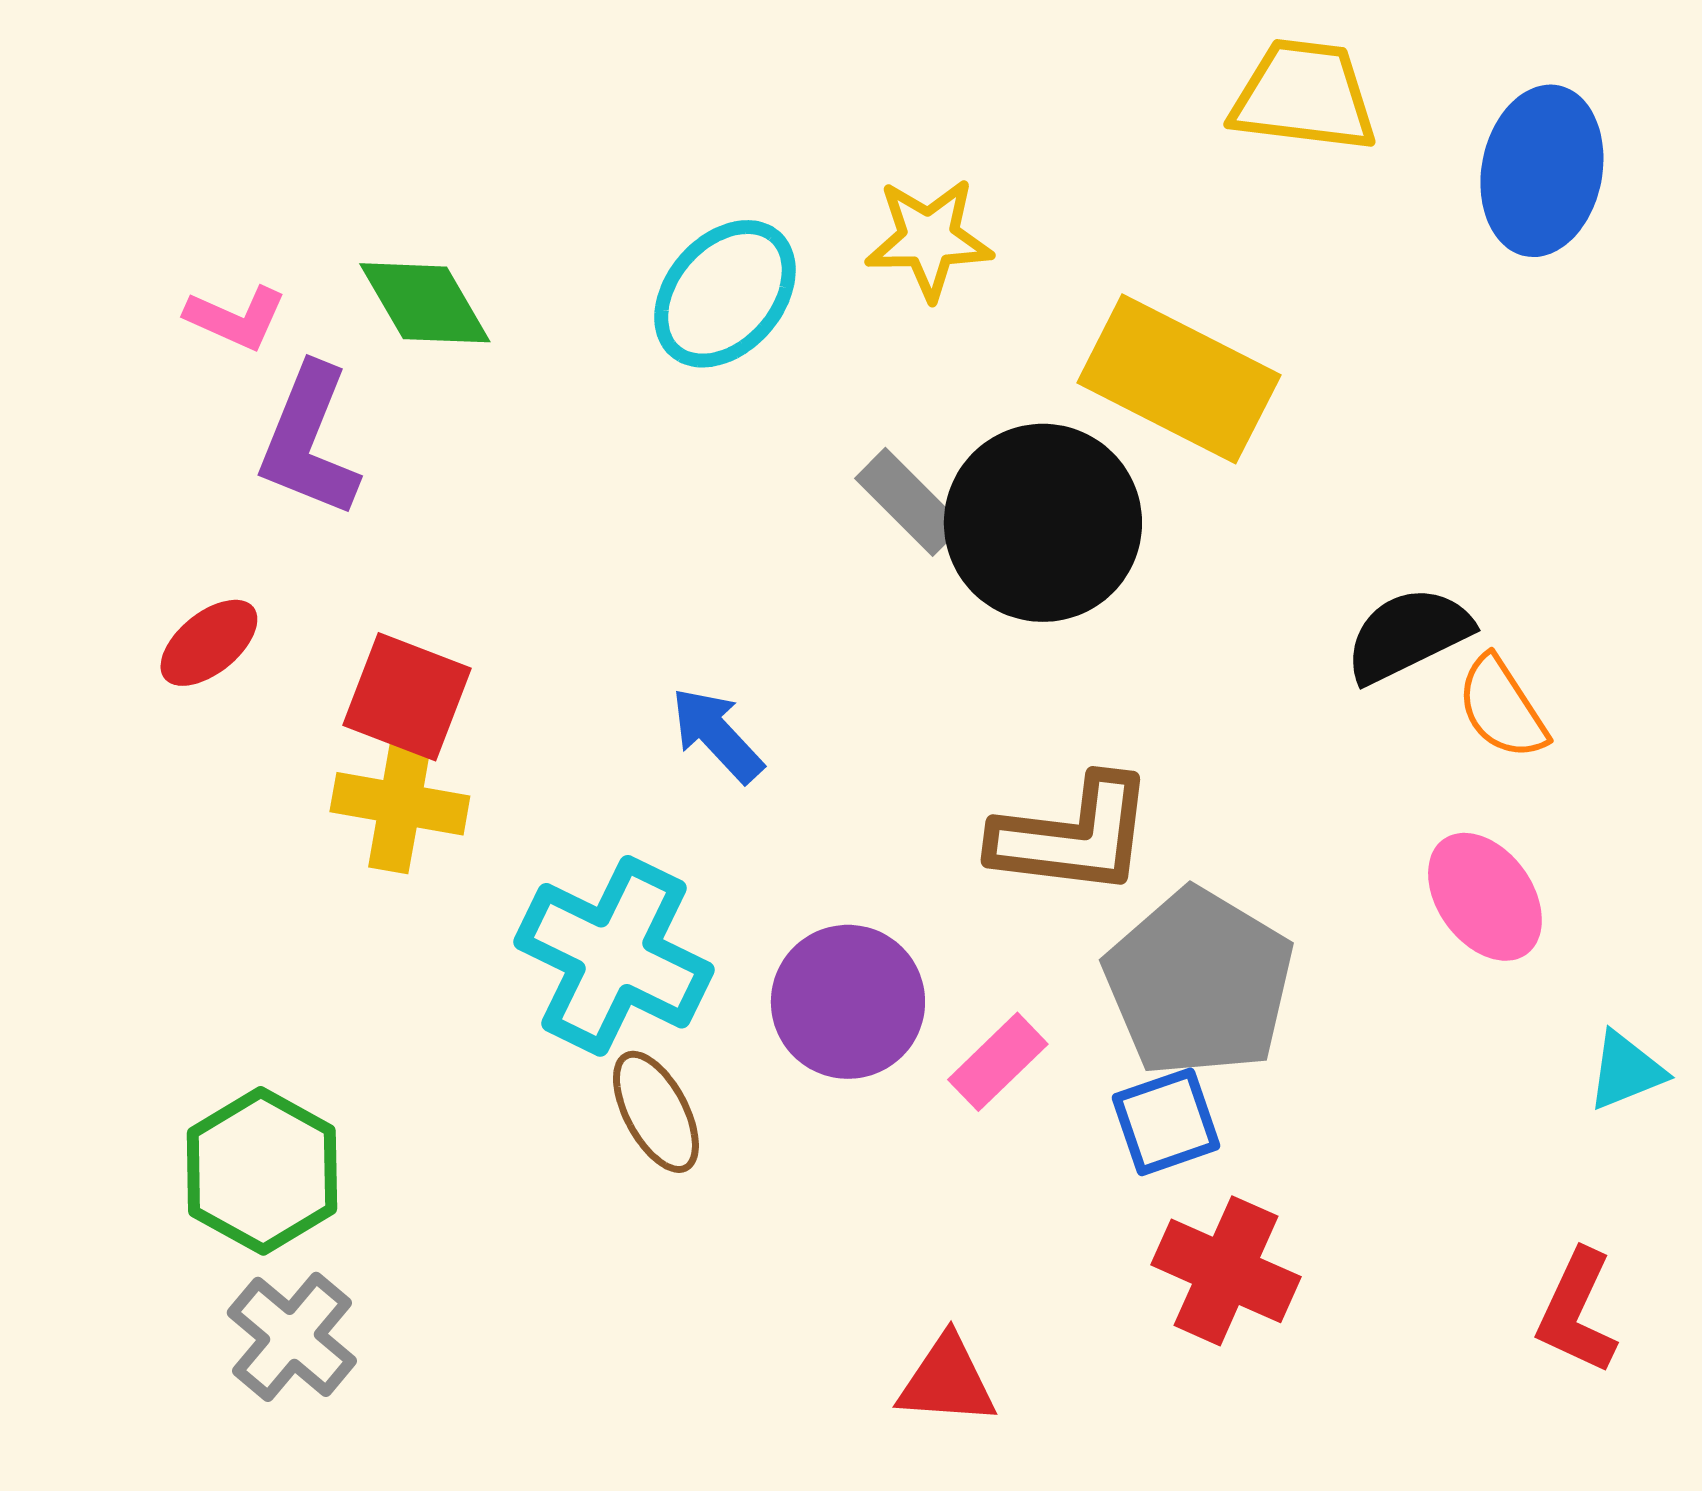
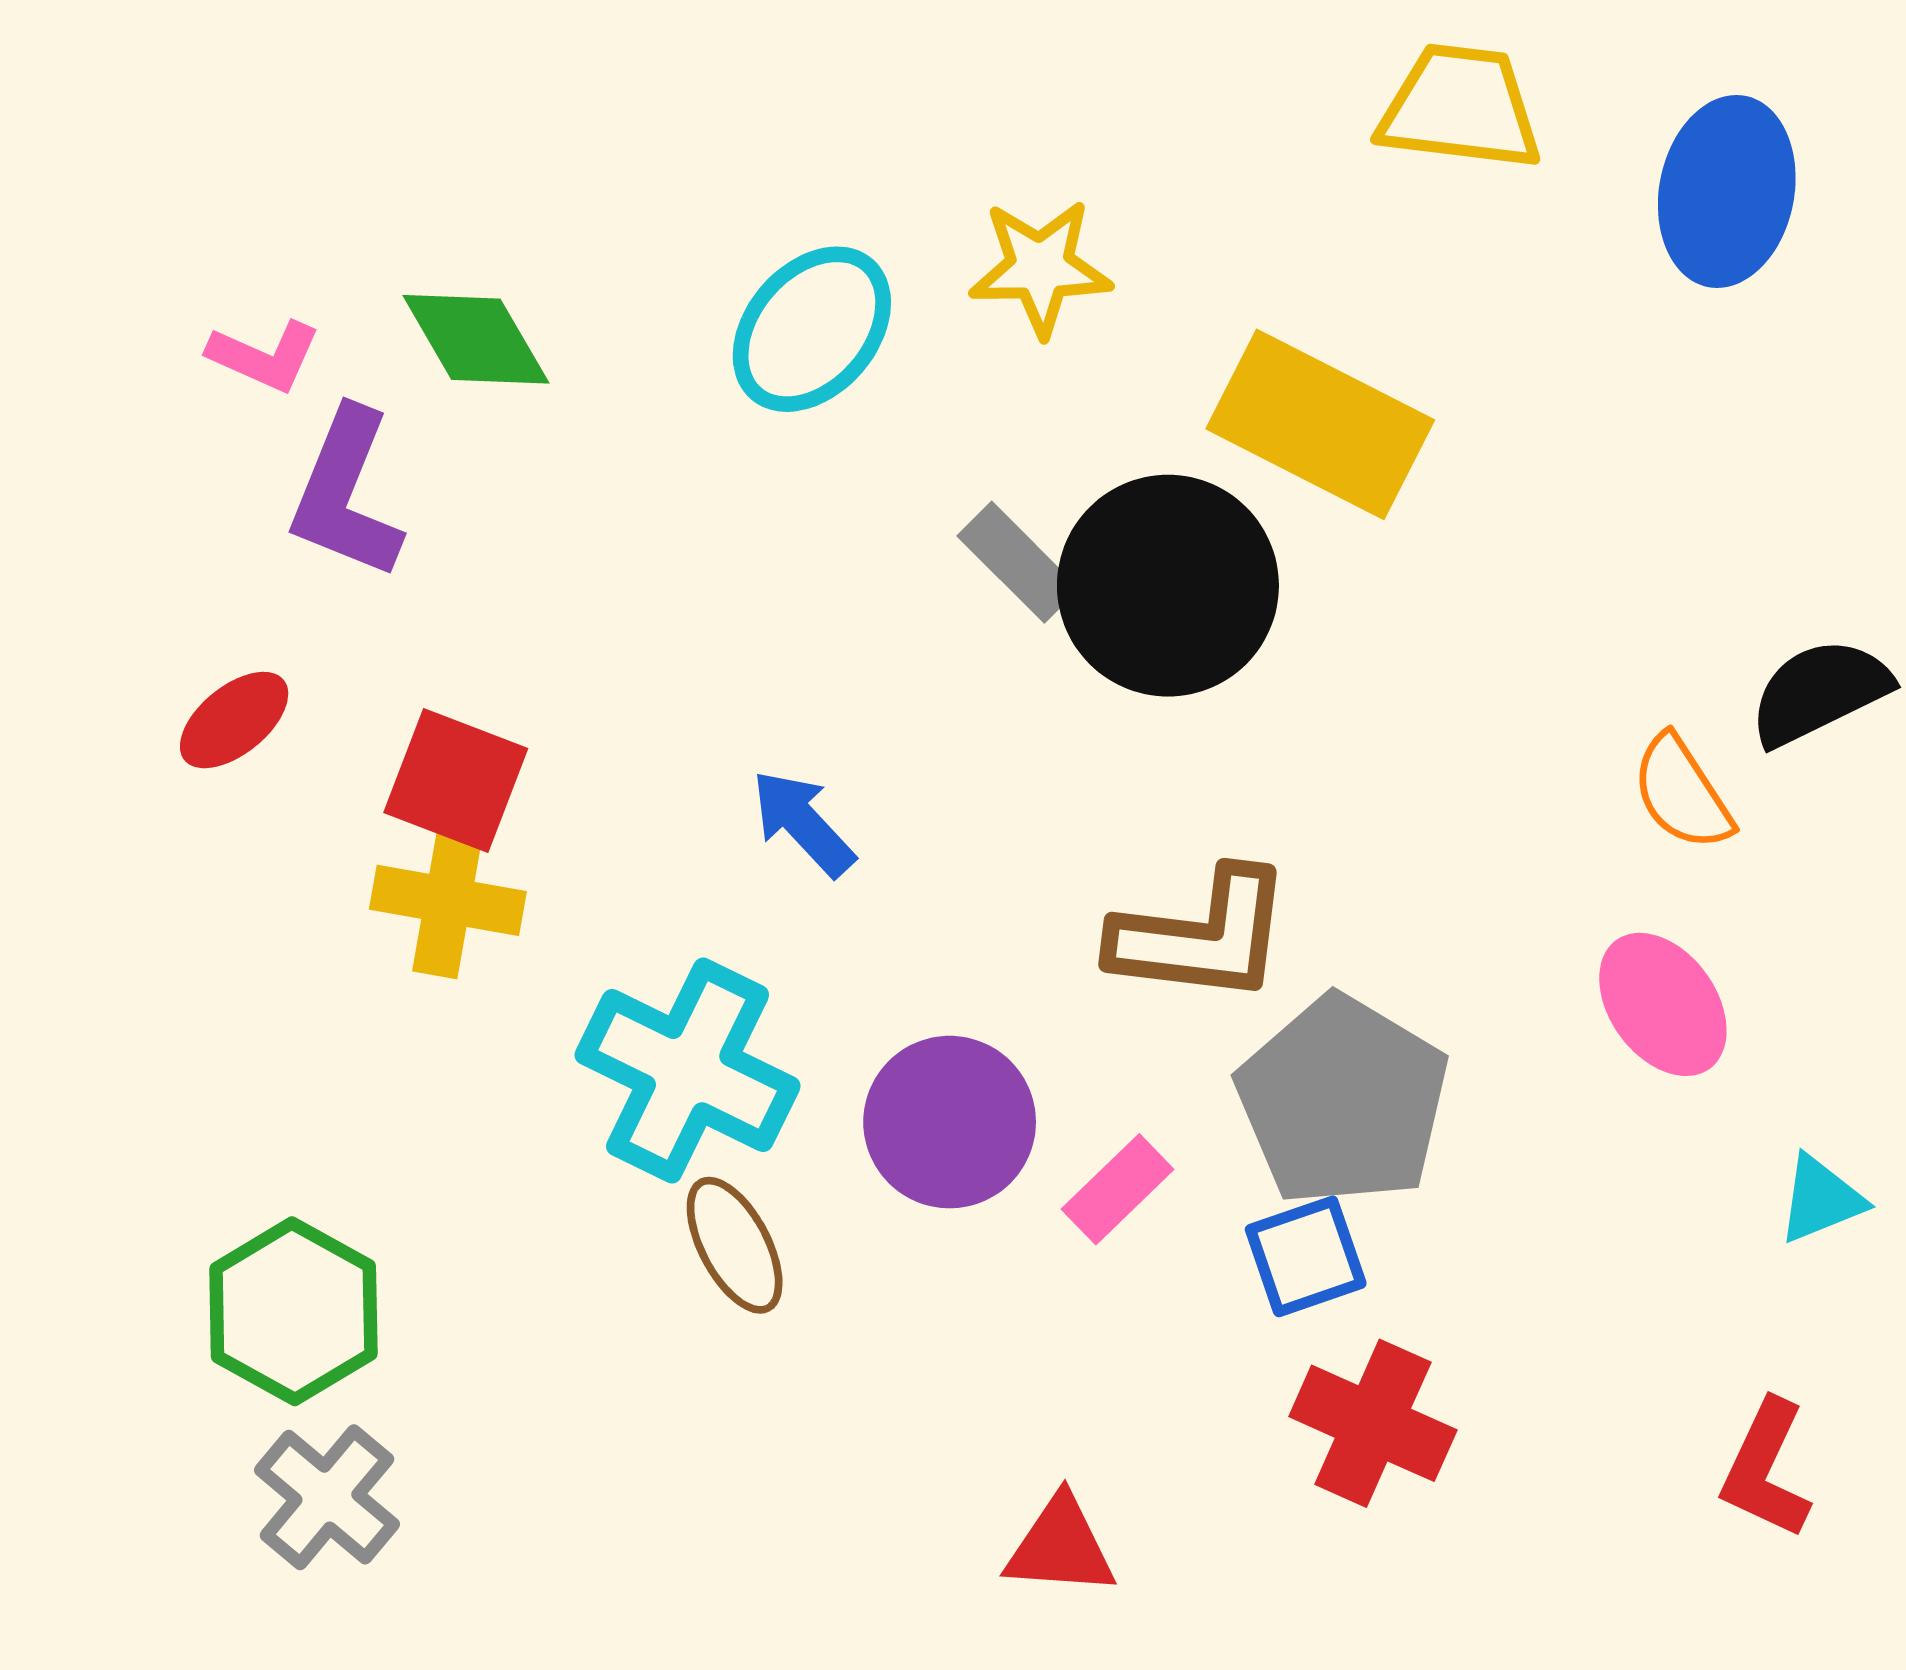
black semicircle: (1408, 635) -> (1820, 692), moved

